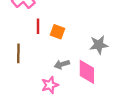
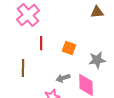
orange square: (57, 32) -> (69, 48), moved

